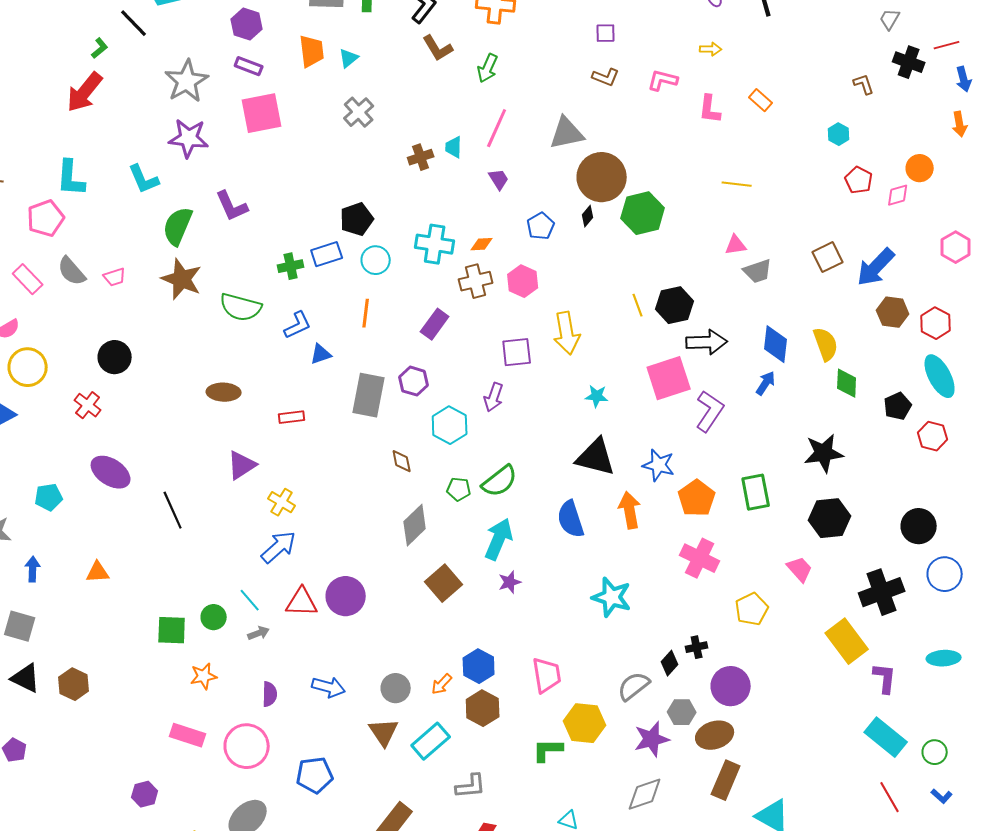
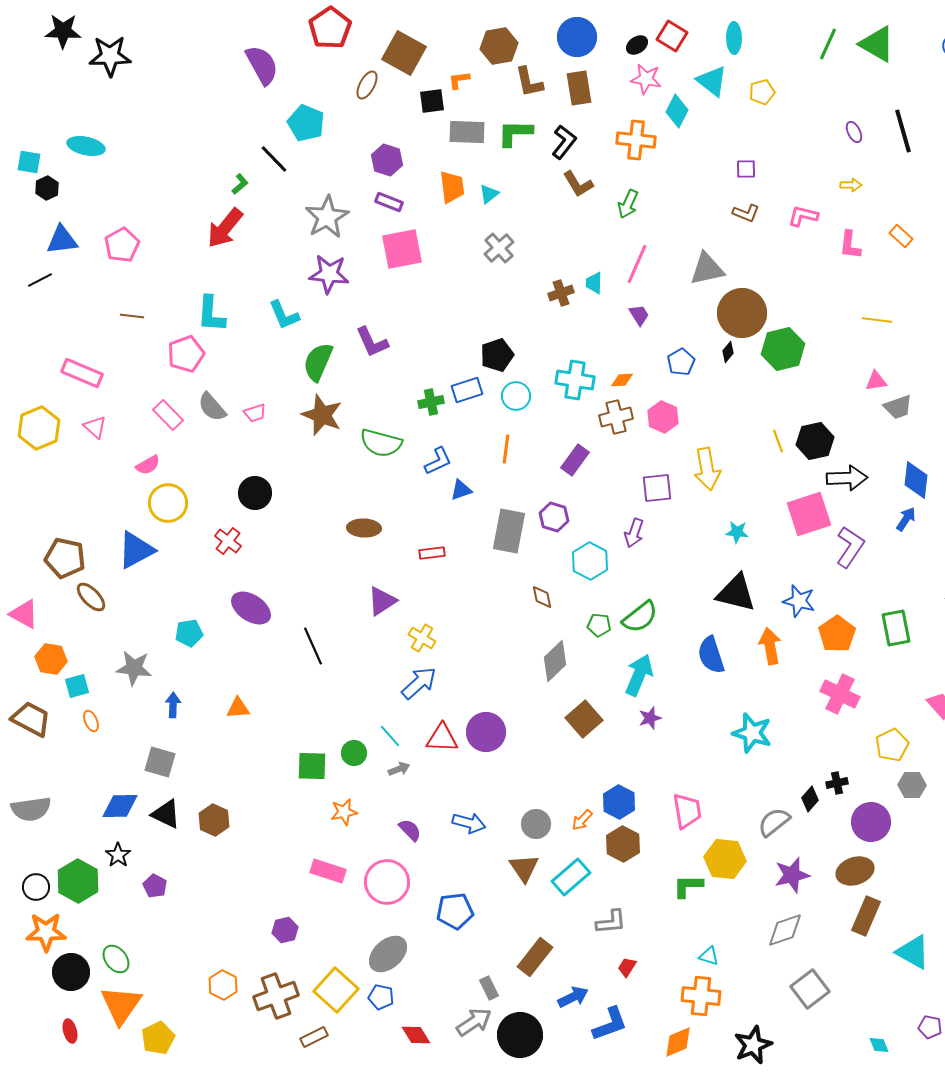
purple semicircle: (270, 694) -> (410, 830), turned -45
gray hexagon: (682, 712) -> (912, 785), moved

